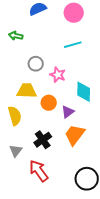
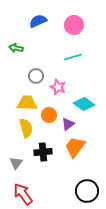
cyan diamond: (84, 92) -> (84, 104), turned -55
yellow semicircle: (15, 116) -> (26, 128), moved
black cross: (43, 140) -> (43, 152), turned 30
red arrow: (39, 171) -> (23, 194), moved

